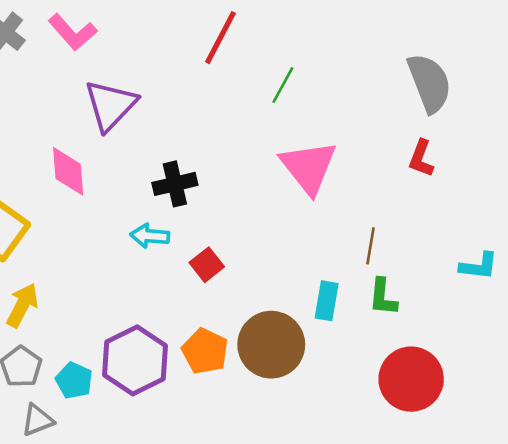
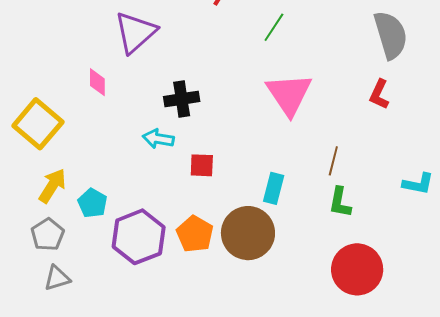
pink diamond: (68, 171) -> (97, 82), size x0.7
red square: (207, 265) -> (202, 165), turned 36
cyan rectangle: (327, 301) -> (274, 188), moved
cyan pentagon: (74, 380) -> (92, 203), moved

